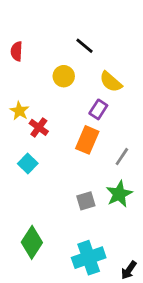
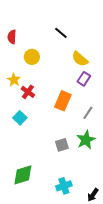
yellow circle: (64, 76) -> (32, 57), moved
purple rectangle: (98, 109) -> (84, 79), moved
green diamond: (32, 242) -> (23, 175), turned 40
cyan cross: (89, 258) -> (64, 186), size x0.7

